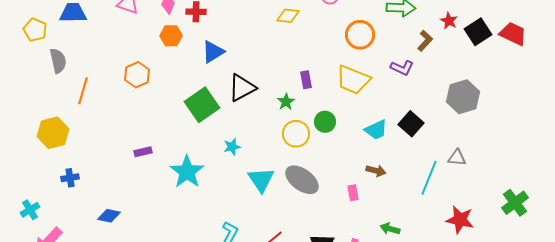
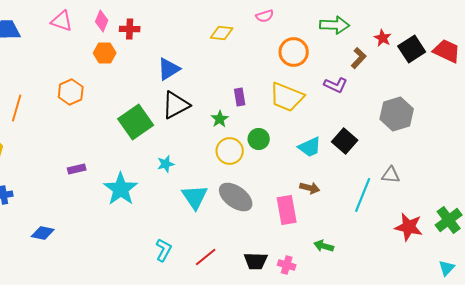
blue triangle: (213, 52) -> (169, 69), moved
pink rectangle: (353, 193) -> (287, 210), size x1.8
red star: (460, 220) -> (409, 227), moved

